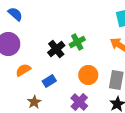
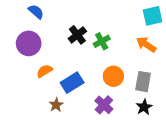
black cross: (56, 49) -> (77, 35), moved
blue rectangle: (49, 81) -> (72, 83), size x1.5

